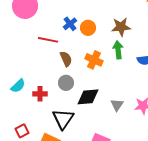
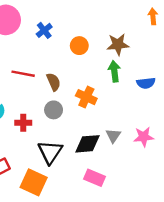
blue cross: (70, 24) -> (44, 30), moved
red line: (48, 40) -> (23, 74), moved
orange cross: (94, 60) -> (86, 97), moved
black diamond: (88, 97) -> (87, 144), moved

